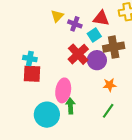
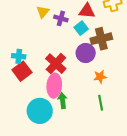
red cross: (78, 54) -> (56, 64), moved
red square: (32, 74) -> (22, 71), turned -36
green line: (108, 111) -> (101, 103), turned -42

